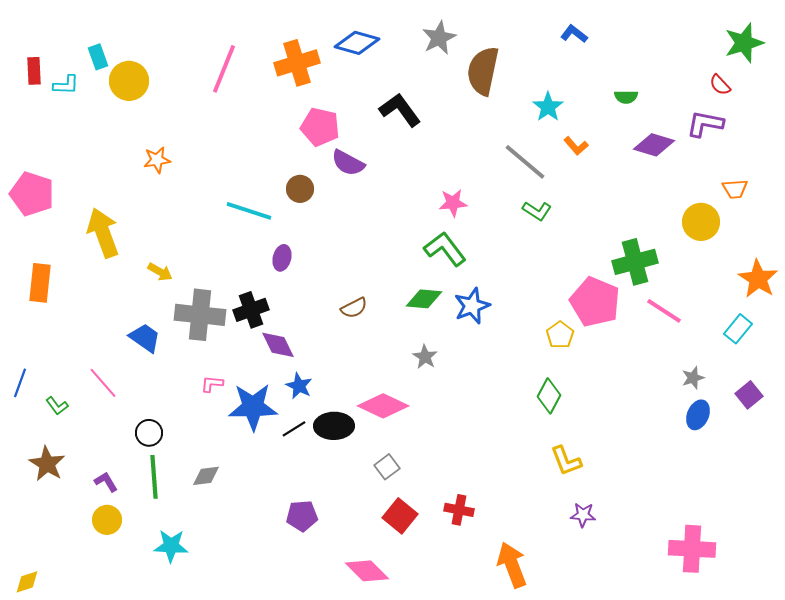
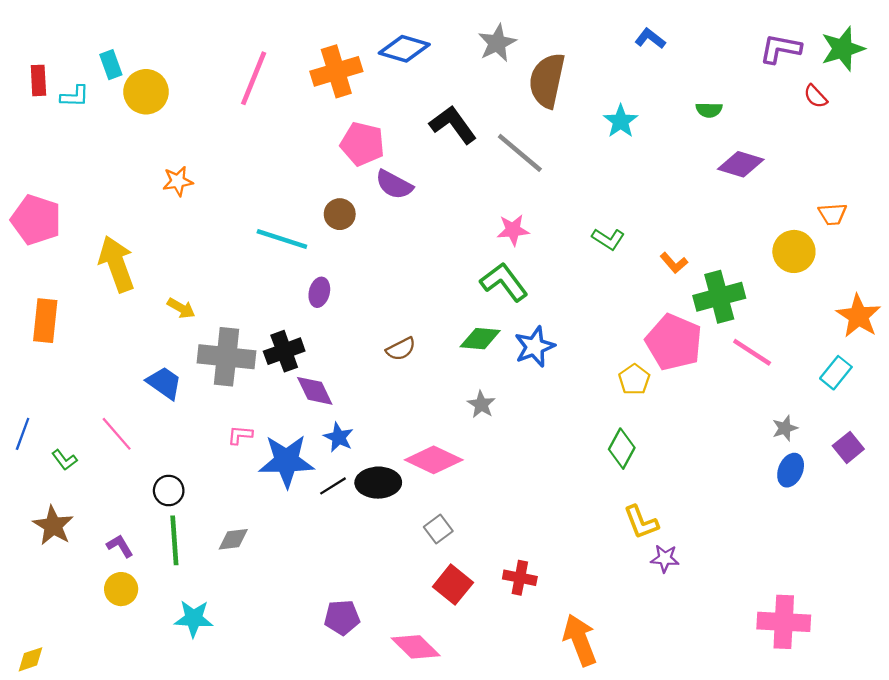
purple L-shape: (705, 124) -> (780, 49), moved
orange L-shape: (576, 146) -> (674, 263), moved
gray line: (525, 162) -> (520, 153), moved
purple star: (583, 515) -> (665, 558), moved
purple pentagon: (302, 516) -> (342, 617), moved

